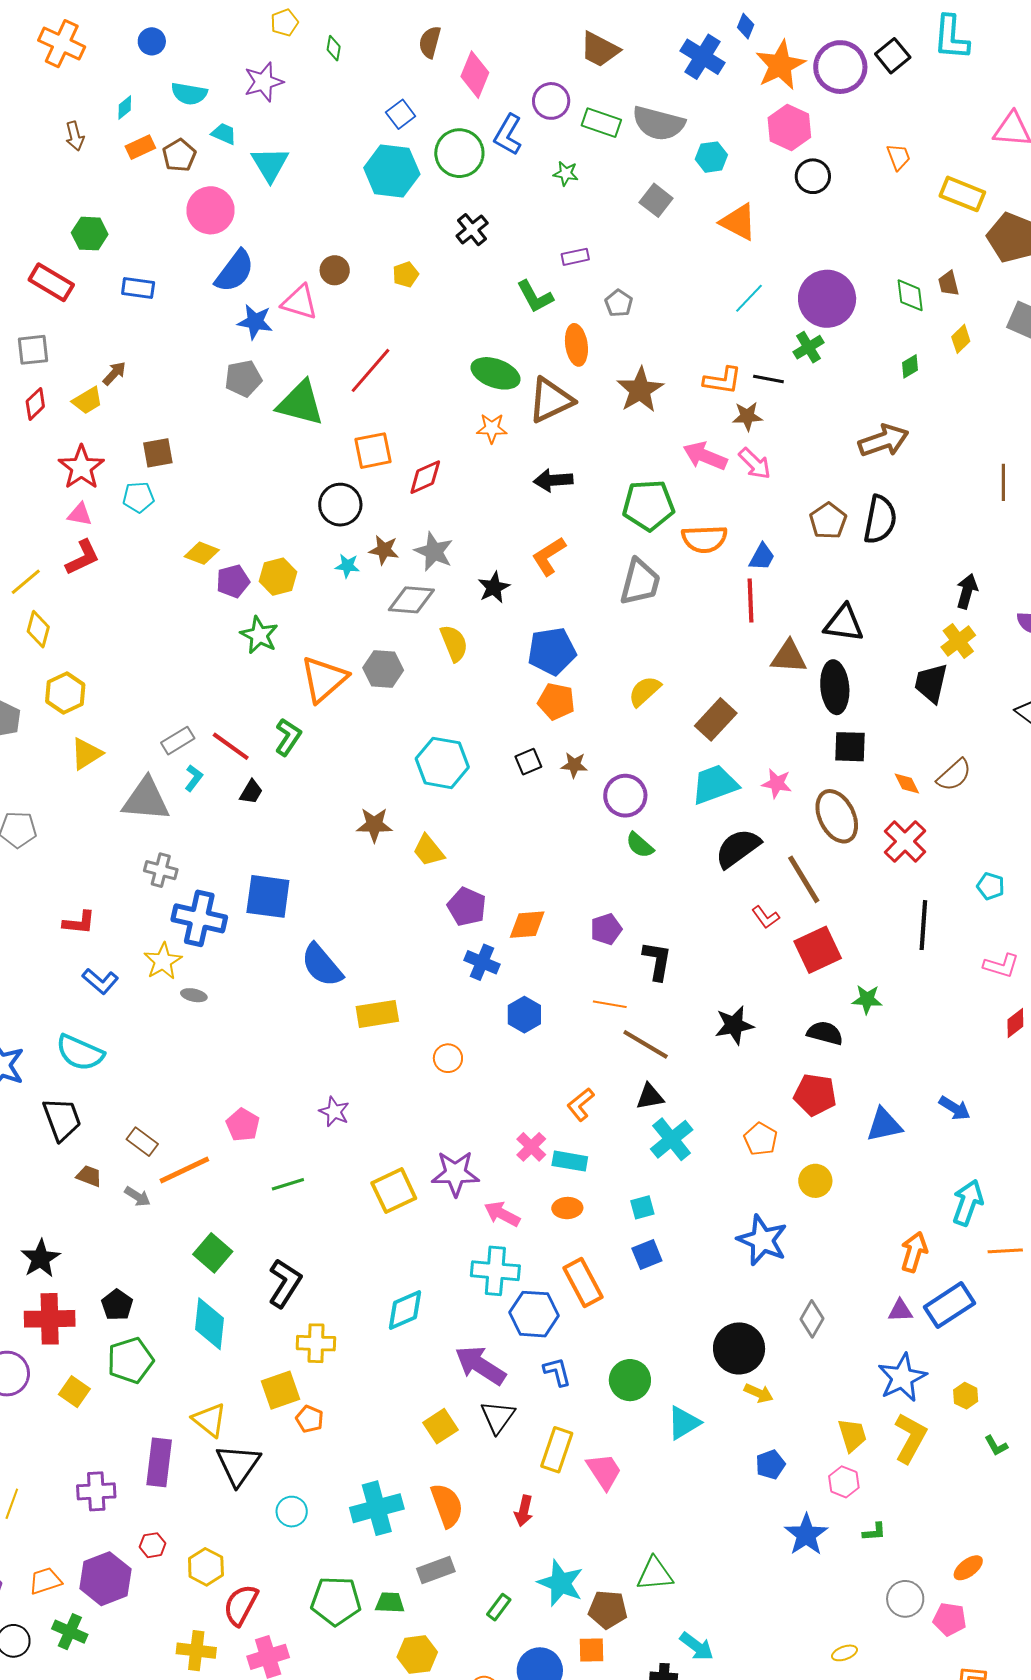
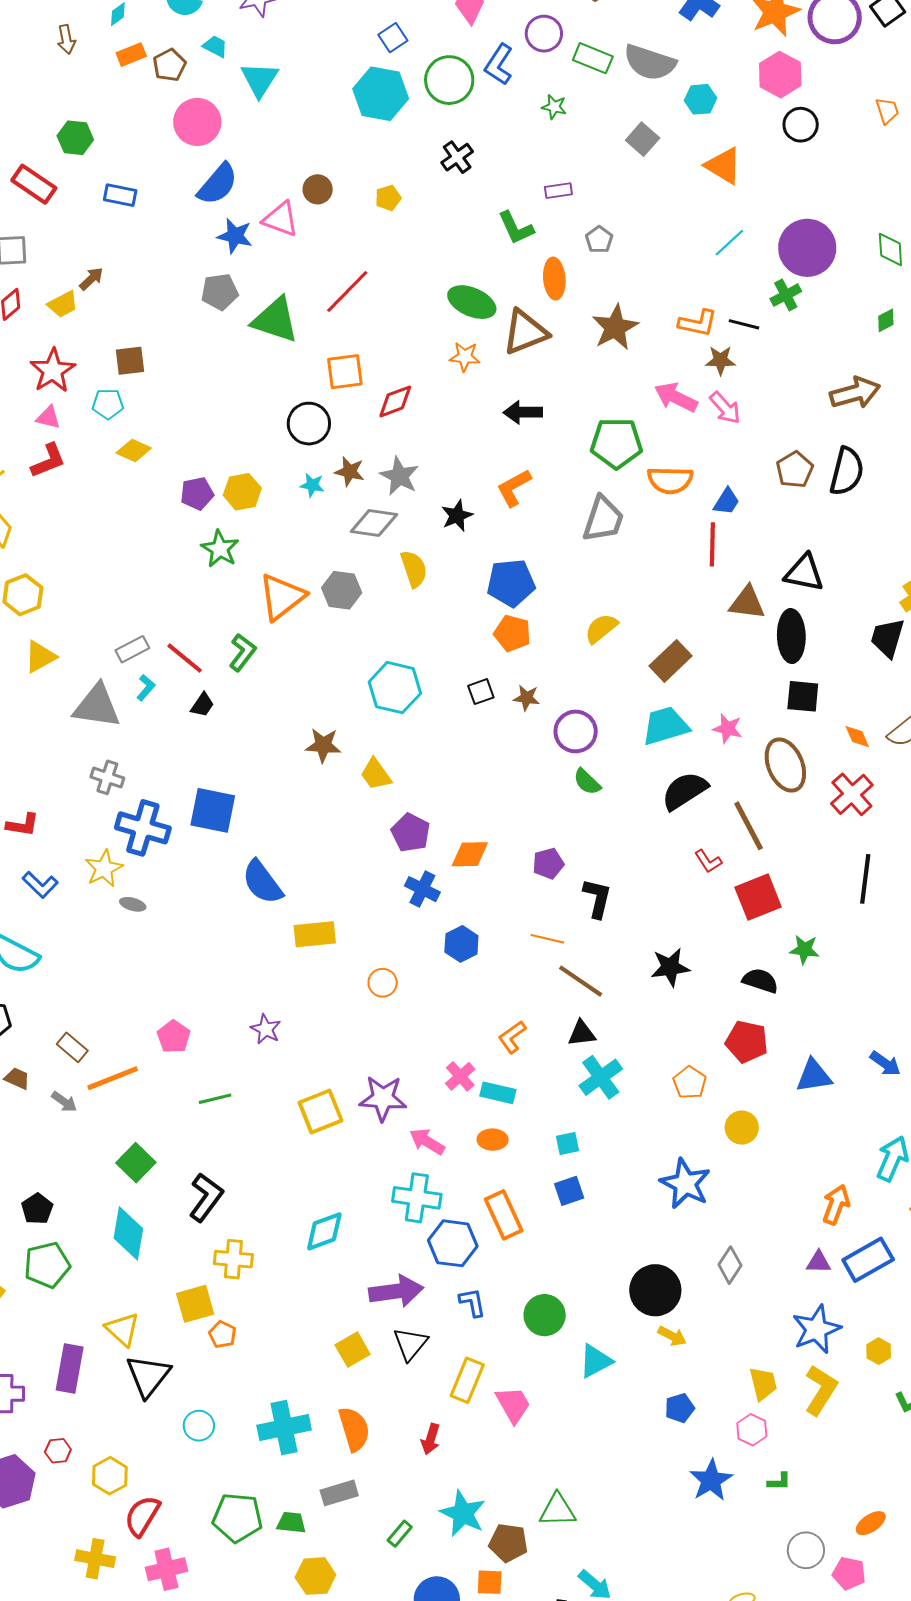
yellow diamond: (202, 553) -> (134, 450), moved
purple arrow: (480, 1365) -> (396, 1291), turned 136

